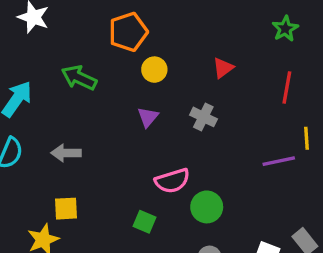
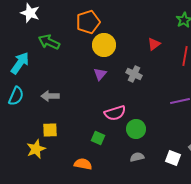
red triangle: (223, 68) -> (154, 44), moved
yellow circle: (154, 70) -> (104, 45), size x1.5
green arrow: (79, 78) -> (49, 42), moved

